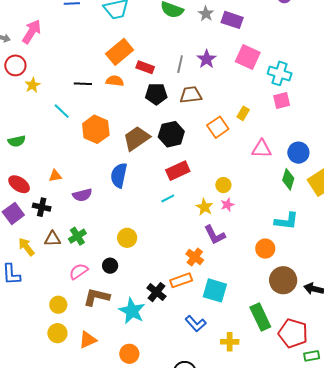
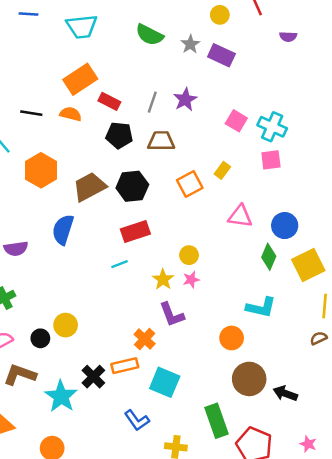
pink square: (248, 57) -> (236, 121), moved, size x0.7
yellow circle: (127, 238) -> (66, 325), moved

